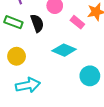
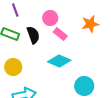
pink rectangle: (77, 22) -> (60, 34), moved

